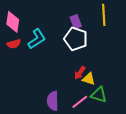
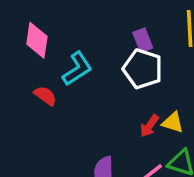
red semicircle: (14, 44) -> (45, 96), moved, turned -128
yellow triangle: (89, 79) -> (173, 122), moved

